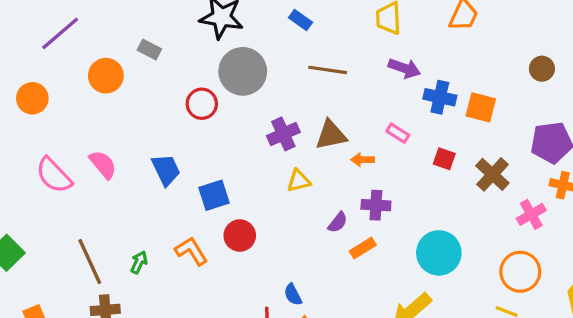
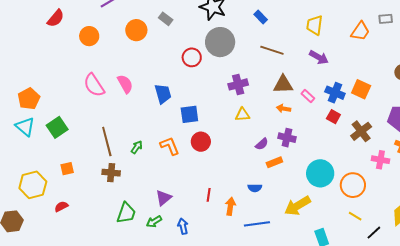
blue cross: (440, 97) -> (335, 93), moved
brown triangle: (331, 135) -> (283, 84), moved
pink cross: (531, 214) -> (380, 160), turned 30
orange circle: (520, 272) -> (353, 185), moved
blue semicircle: (293, 295) -> (255, 188), moved, turned -72

